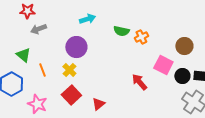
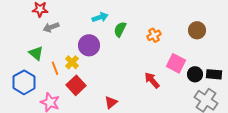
green semicircle: (121, 31) -> (120, 29), moved, turned 105
brown circle: (184, 46) -> (197, 30), moved
yellow cross: (69, 70) -> (72, 62), moved
red square: (71, 95) -> (76, 85), moved

